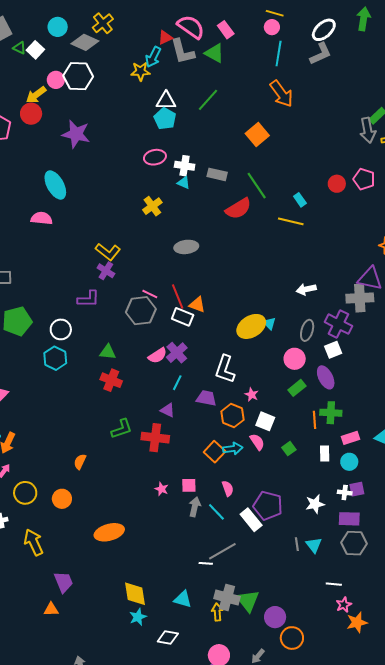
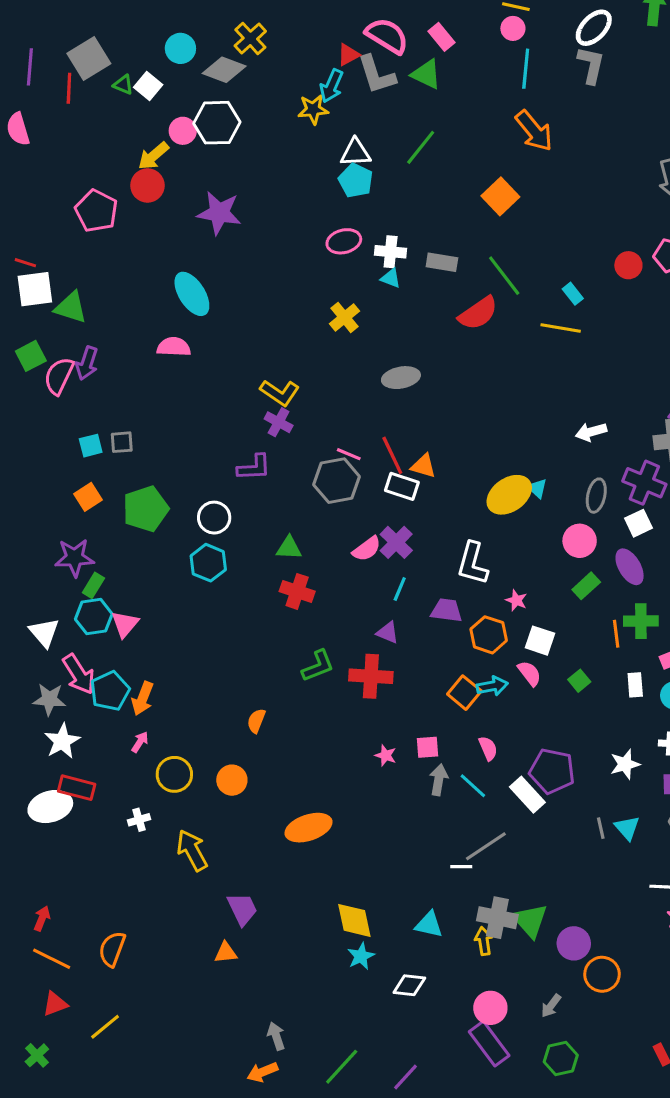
gray L-shape: (321, 54) -> (591, 65), turned -50

